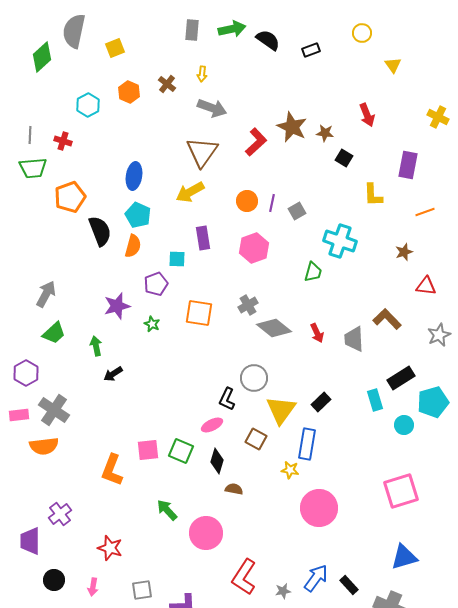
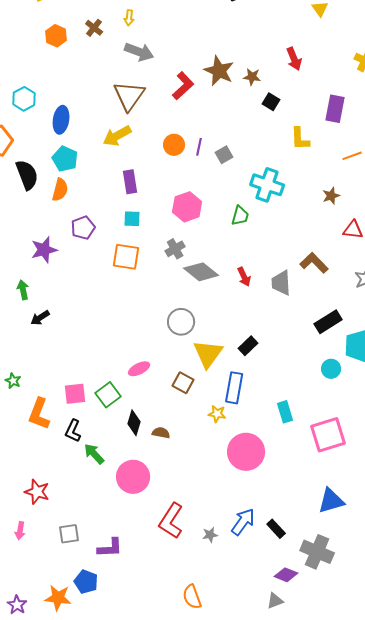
cyan hexagon: (88, 105) -> (24, 99), moved
pink hexagon: (254, 248) -> (187, 207), moved
cyan square: (177, 259) -> (132, 219), moved
green star: (152, 324) -> (13, 381), moved
black L-shape: (227, 399) -> (73, 431), moved
cyan rectangle: (375, 400) -> (285, 412), moved
green square: (181, 451) -> (108, 395), turned 30
black diamond: (217, 461) -> (134, 423), moved

